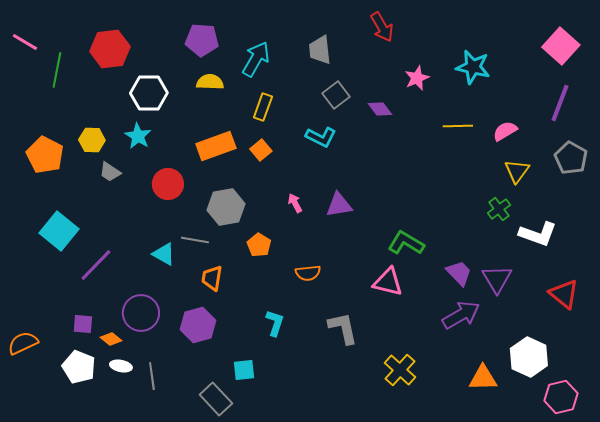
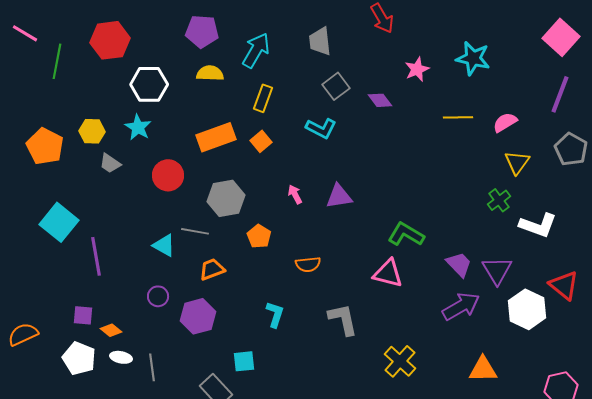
purple line: (96, 265) -> (96, 256), turned -54
orange trapezoid: (212, 278) -> (212, 269), turned 60
purple circle: (141, 313) -> (158, 296), moved, size x0.6
white hexagon: (529, 357) -> (527, 309), moved

